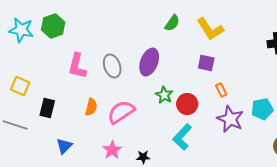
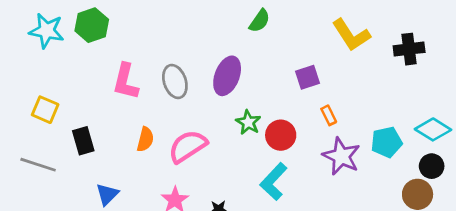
yellow L-shape: (210, 29) -> (351, 35), moved
purple square: (206, 63) -> (307, 77), turned -30
black rectangle: (47, 108) -> (83, 141), turned -30

